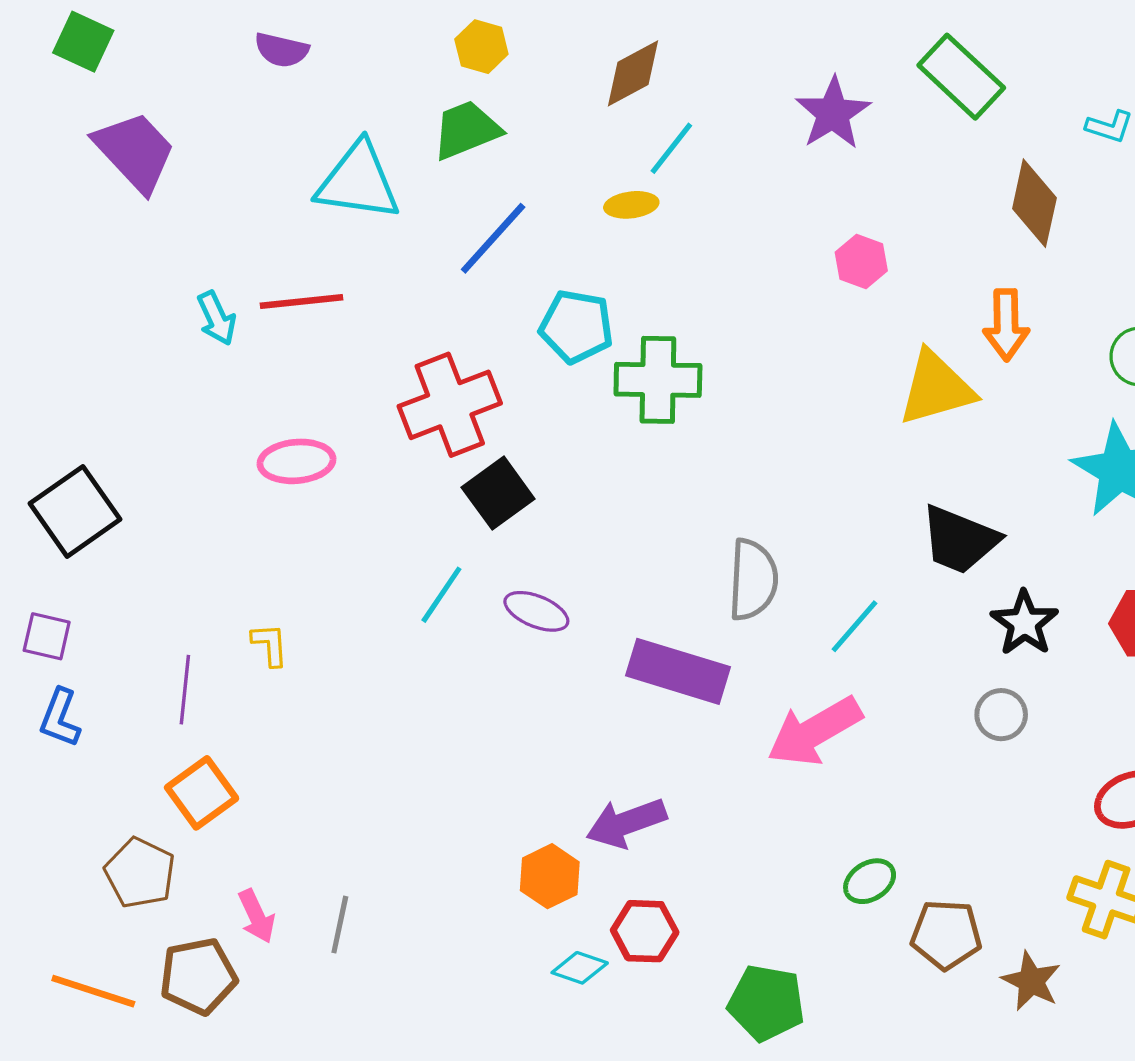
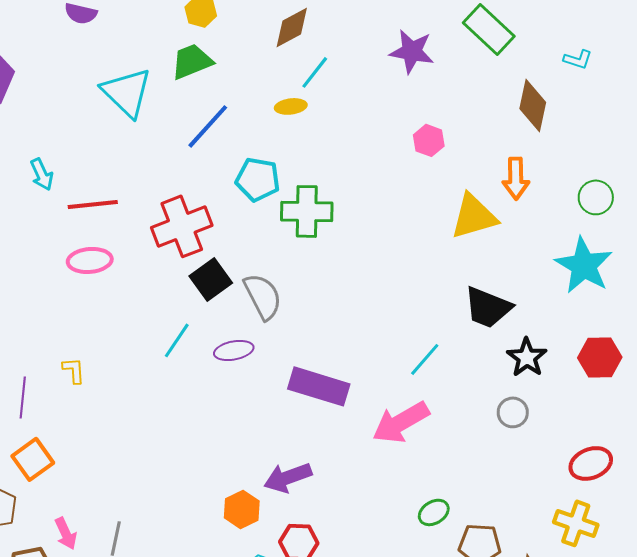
purple star: (833, 113) -> (412, 51), turned -30
cyan triangle: (358, 182) -> (127, 92), turned 36
red line: (302, 302) -> (93, 204), moved
gray semicircle: (753, 580) -> (263, 296), moved, turned -30
purple ellipse: (536, 611) -> (234, 350), turned -33

